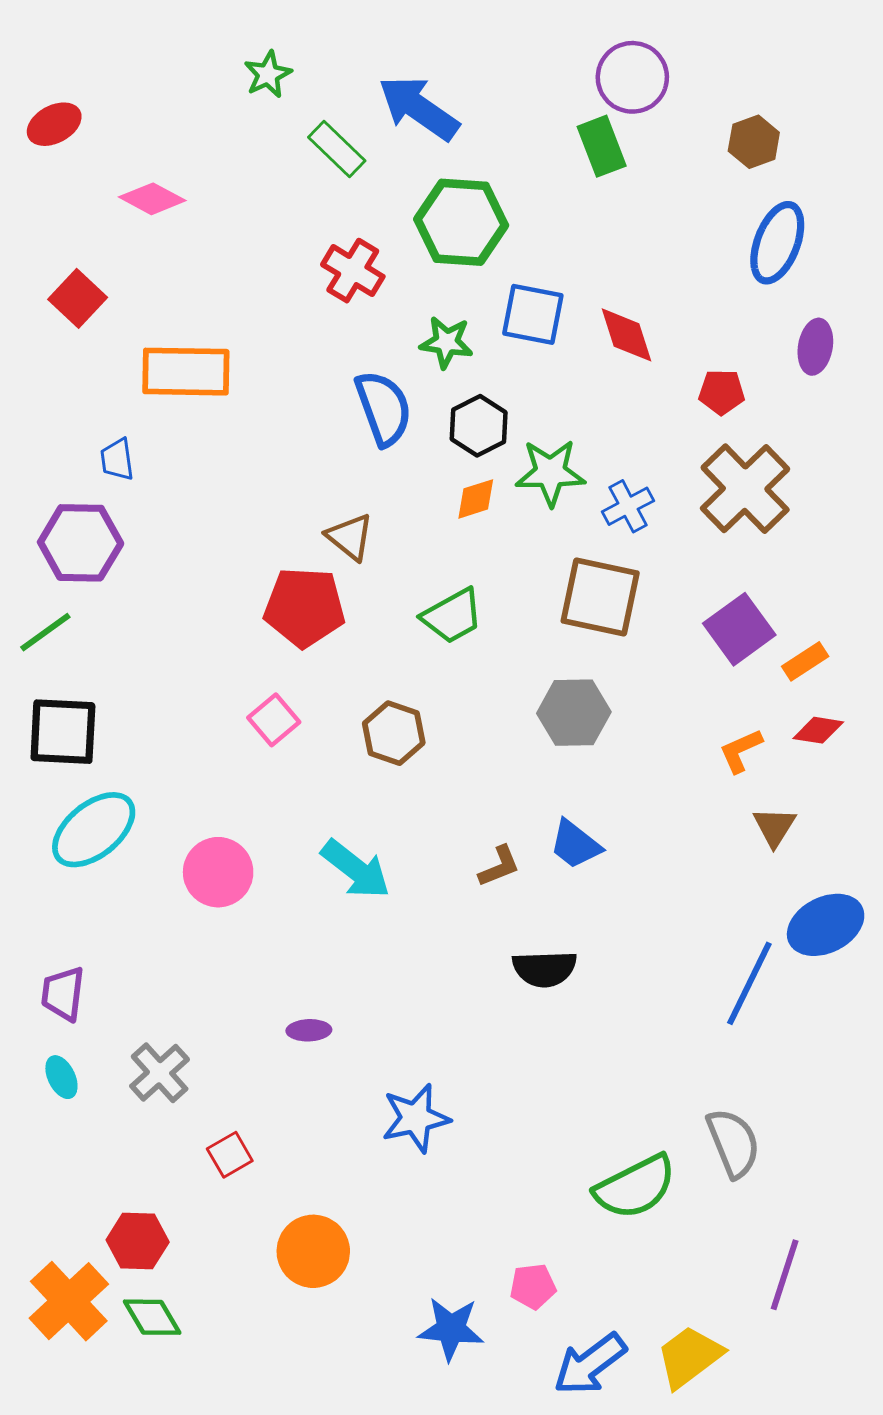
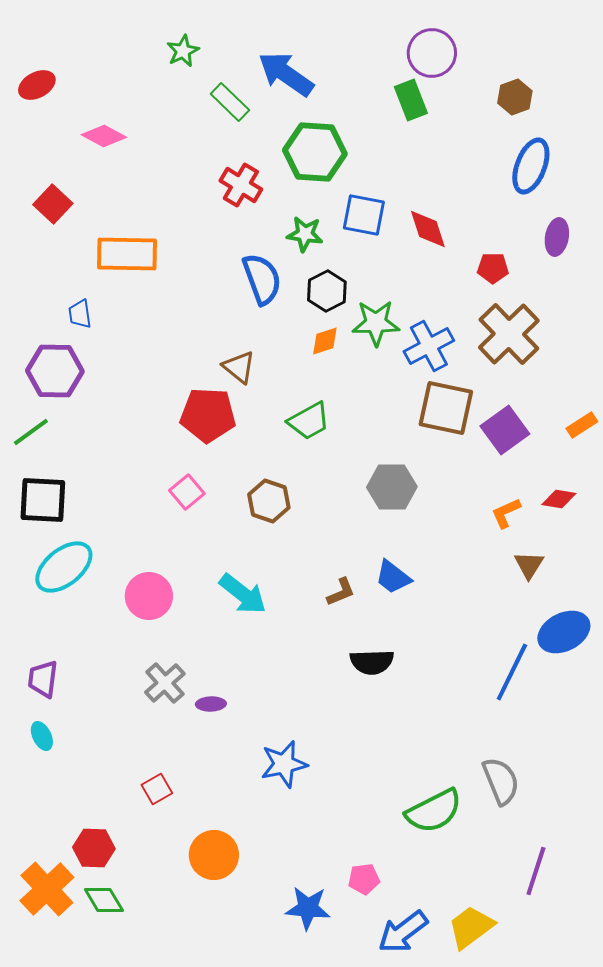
blue cross: (628, 506) -> (429, 346), size x1.4
brown square: (600, 597) -> (446, 408), moved
orange rectangle: (805, 661) -> (582, 425), moved
gray cross: (160, 1073) -> (165, 683), moved

